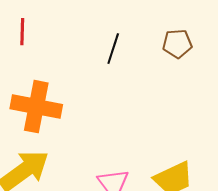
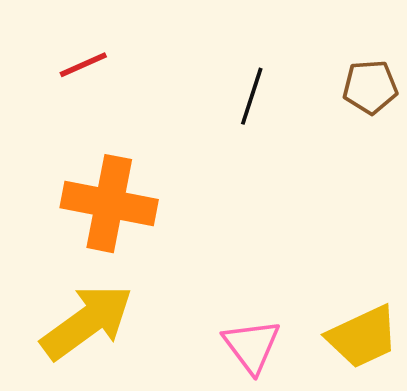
red line: (22, 32) -> (83, 65), turned 64

